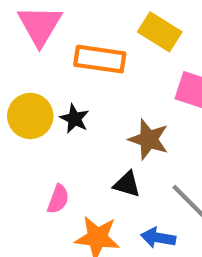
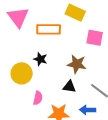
yellow circle: (30, 116) -> (22, 73), moved

